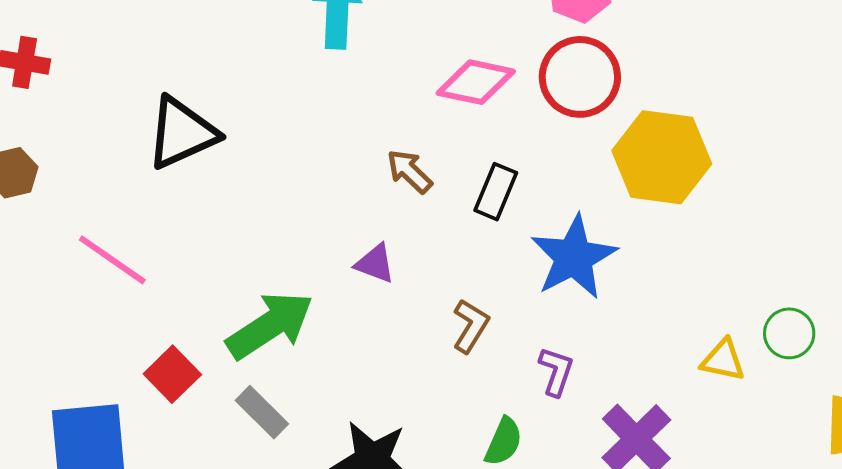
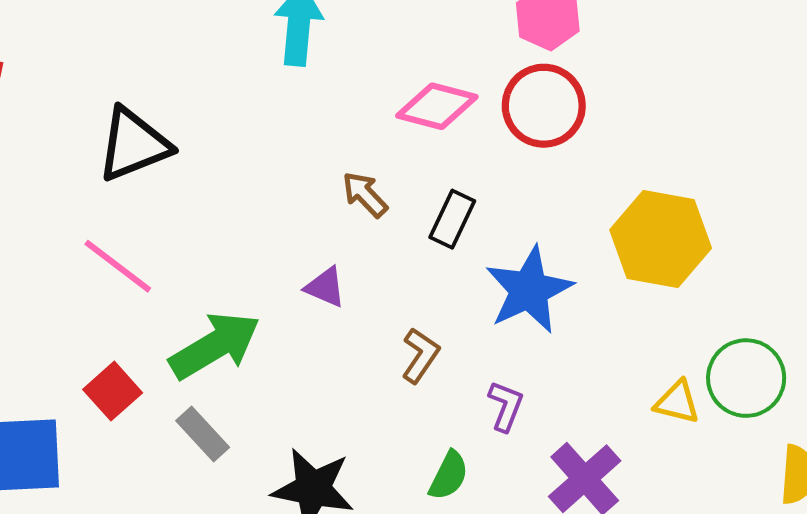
yellow hexagon: (662, 157) -> (661, 239), moved
pink line: (112, 260) -> (118, 266), moved
green circle: (789, 333) -> (746, 378), size x1.5

